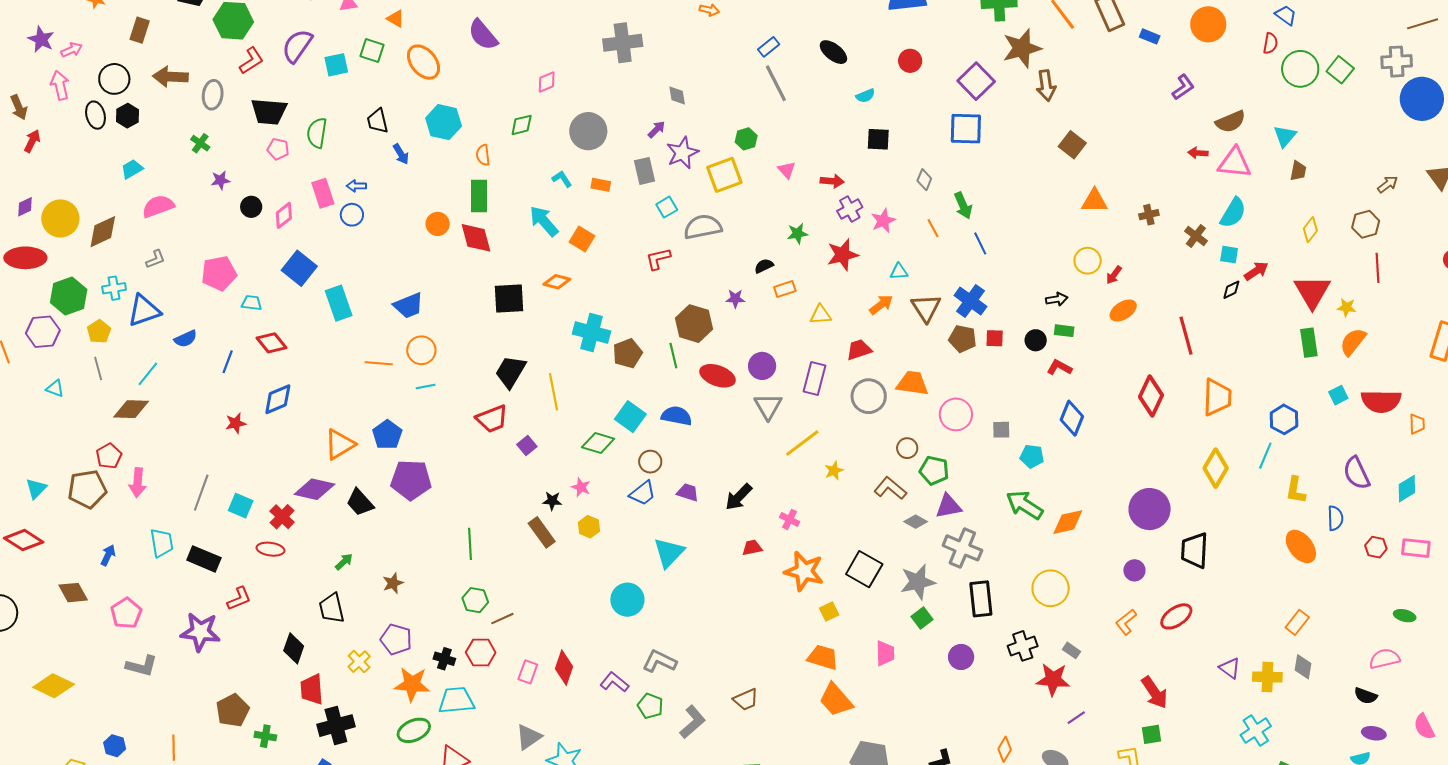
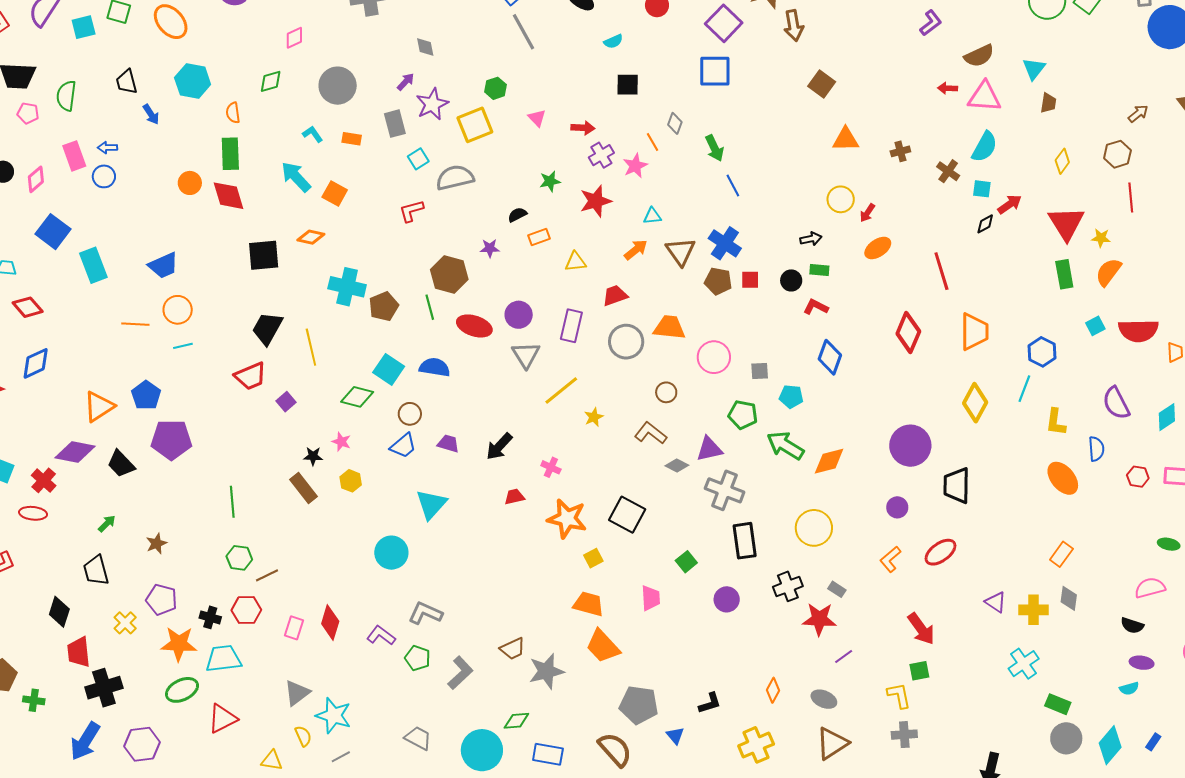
orange line: (933, 228) -> (653, 142), moved
green pentagon: (934, 470) -> (743, 415), moved
gray star: (918, 582) -> (546, 671), moved

